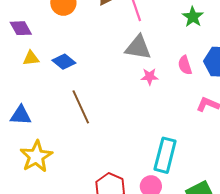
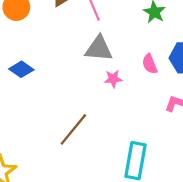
brown line: (81, 107) -> (73, 129), moved, turned 68

